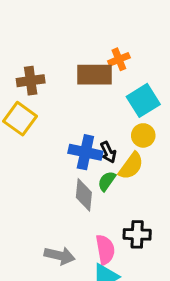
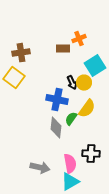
brown rectangle: (95, 75) -> (63, 49), size x0.6
yellow circle: (143, 135) -> (84, 83), moved
black arrow: (108, 152) -> (72, 83), moved

